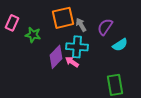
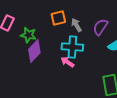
orange square: (63, 18) -> (58, 18), size x0.7
purple diamond: (56, 57) -> (34, 51), moved

